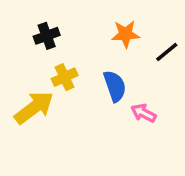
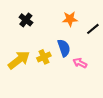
black cross: (47, 36) -> (26, 20), turned -32
yellow cross: (65, 77) -> (44, 57), moved

